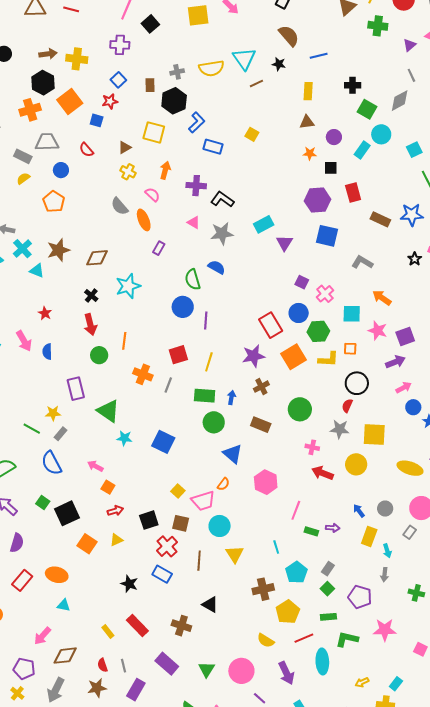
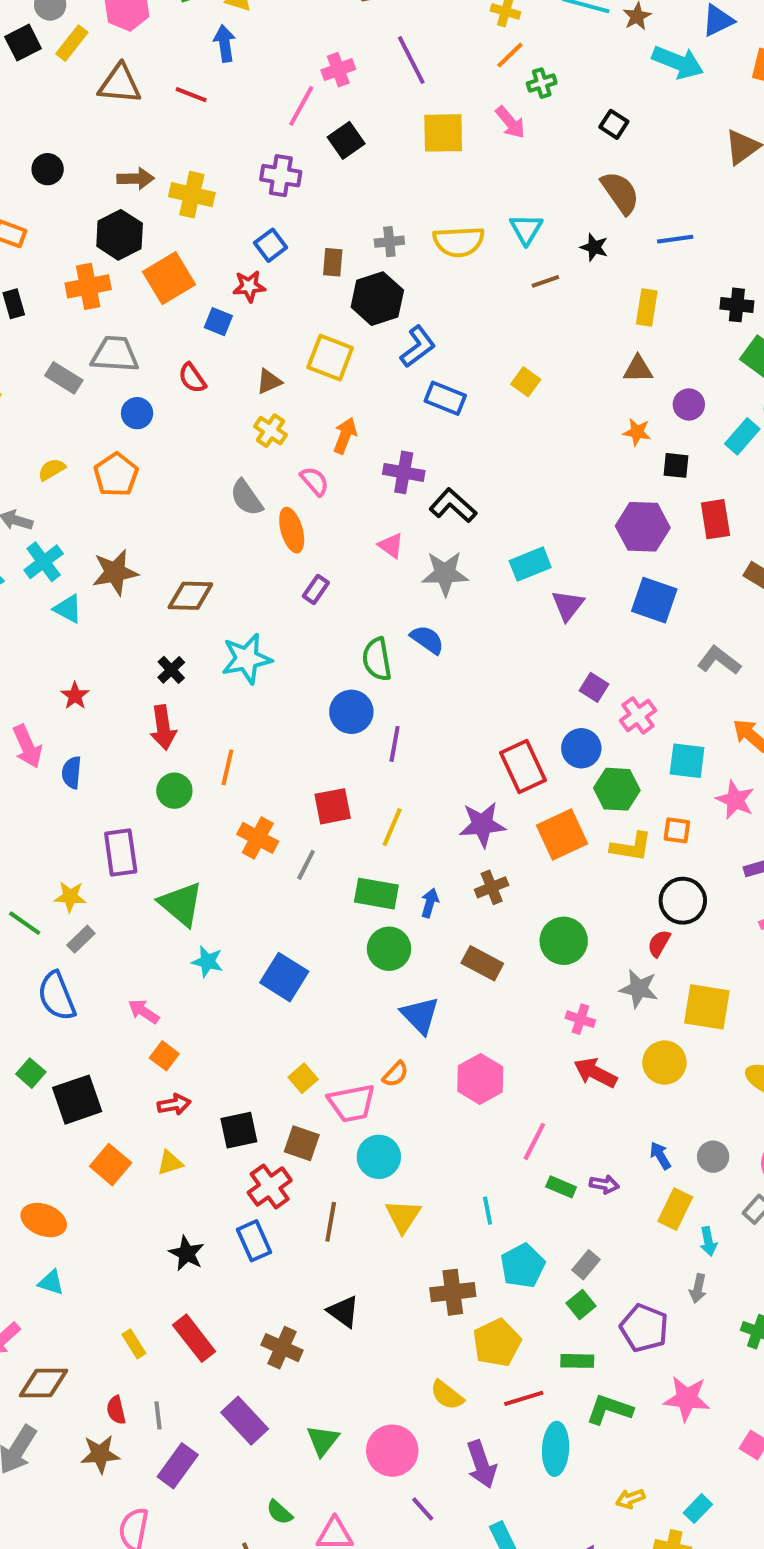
cyan triangle: (244, 59) -> (526, 229), size x0.7
yellow semicircle: (23, 178) -> (52, 469), moved
blue rectangle: (162, 574) -> (254, 1241), turned 30

